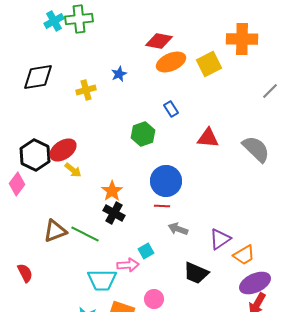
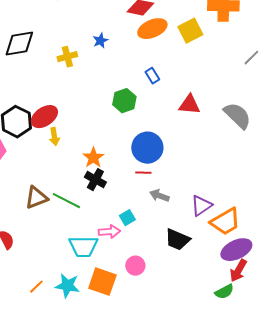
yellow arrow: (73, 170) -> (54, 137), turned 42
orange trapezoid: (244, 255) -> (225, 222), size x1.4

